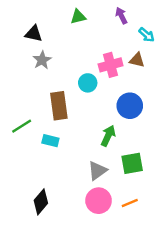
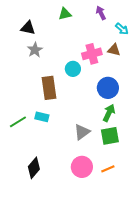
green line: (22, 126) -> (18, 122), moved
green arrow: (108, 136) -> (109, 113), moved
gray triangle: (97, 171) -> (82, 132), moved

